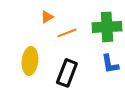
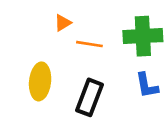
orange line: (67, 33) -> (89, 44), turned 30

